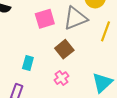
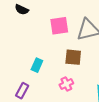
brown square: (64, 49) -> (73, 57), turned 36

